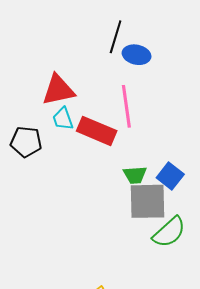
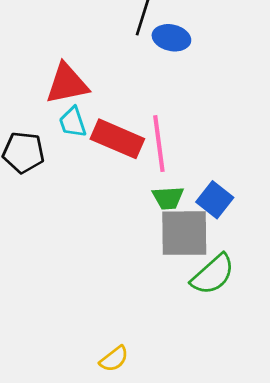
pink line: (126, 106) -> (159, 144), moved

